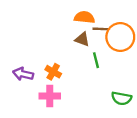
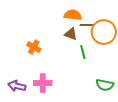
orange cross: (53, 72) -> (34, 47), moved
purple arrow: (23, 74) -> (17, 86), moved

